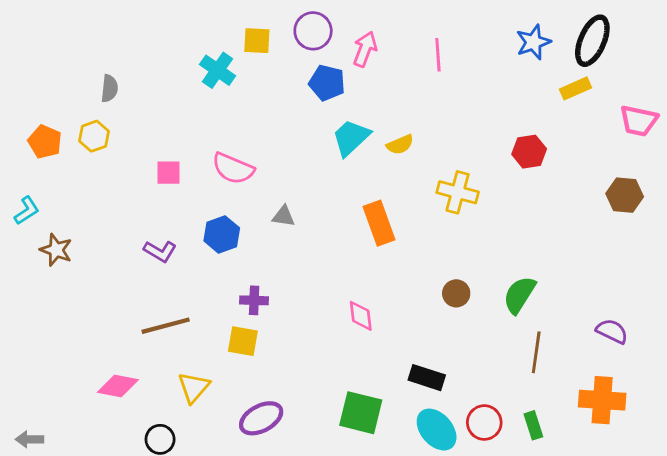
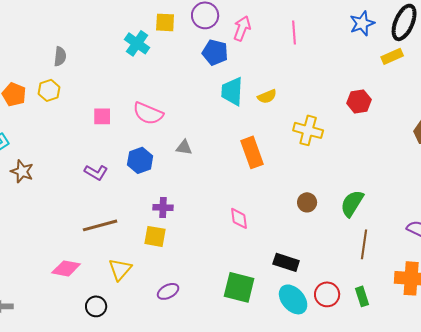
cyan trapezoid: (351, 138) -> (232, 91), turned -44
purple ellipse: (261, 418) -> (168, 291), size x0.7

